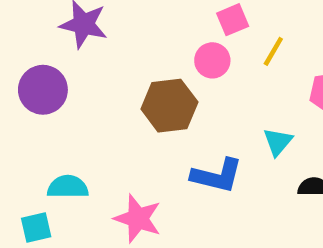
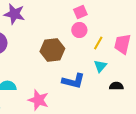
yellow line: (273, 51) -> (98, 43), moved
pink circle: (212, 60) -> (79, 30), moved

